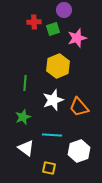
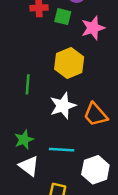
green square: (53, 29) -> (63, 17), turned 32
green star: (23, 117) -> (24, 140), moved

